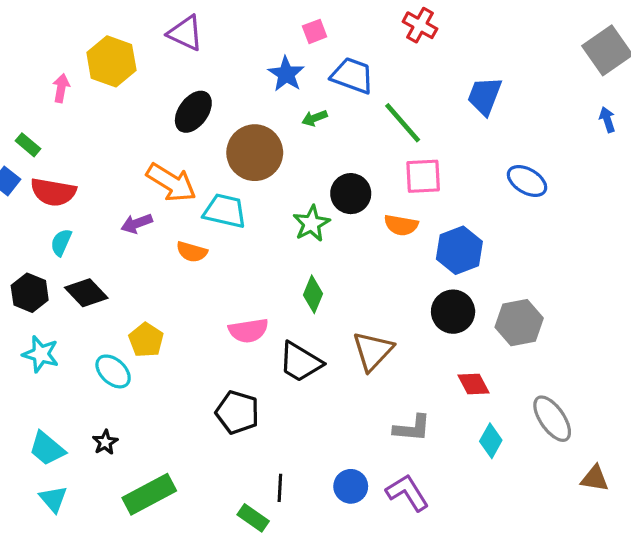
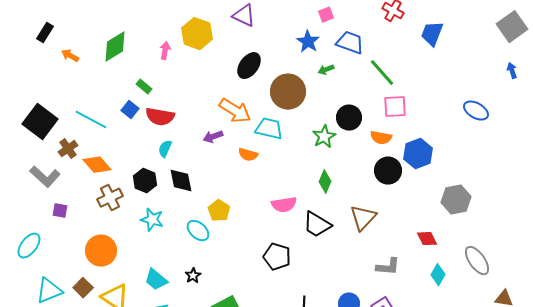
blue trapezoid: (485, 96) -> (432, 34), moved
blue ellipse: (527, 181) -> (476, 111), moved
black diamond: (86, 293) -> (181, 181), turned 32
black circle: (453, 312) -> (388, 171), moved

